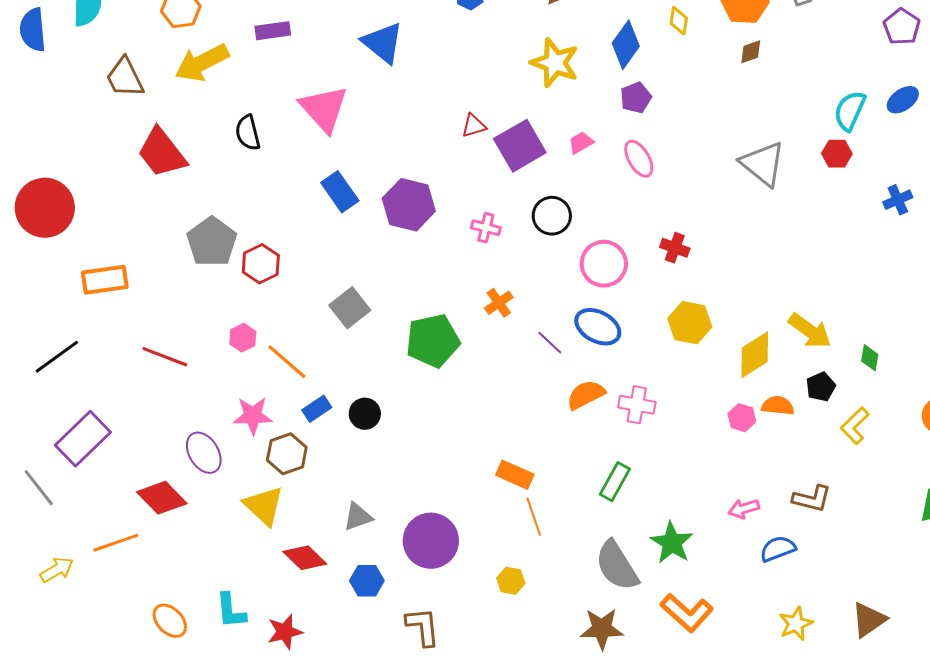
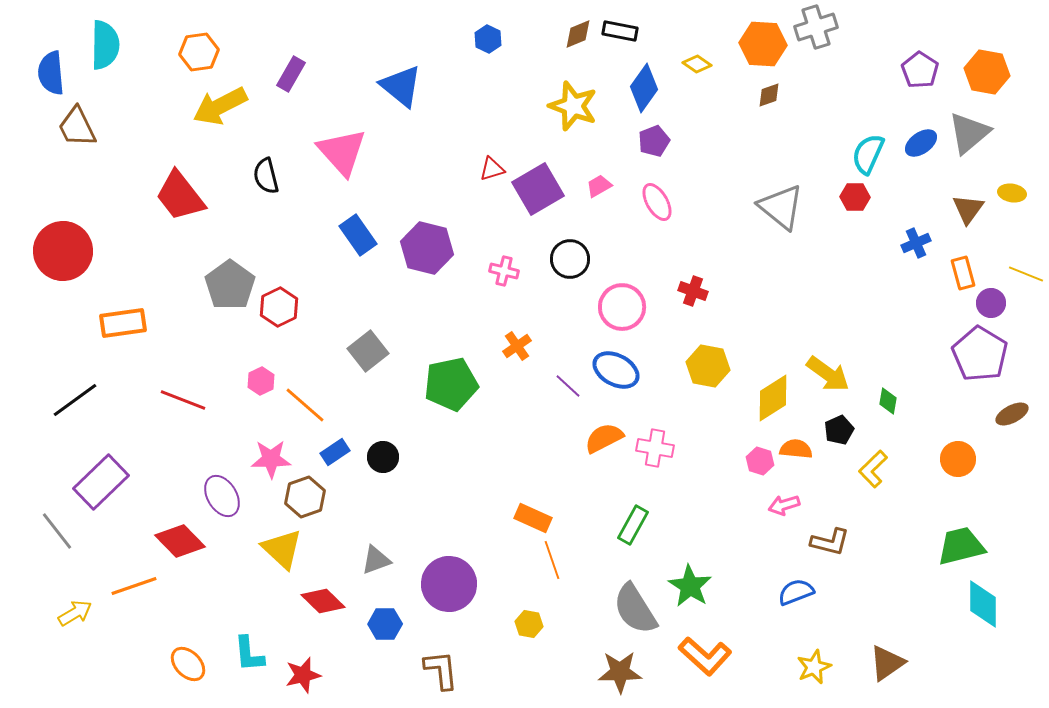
yellow diamond: (679, 21) -> (697, 64), turned -64
purple rectangle: (273, 31) -> (291, 74), turned -52
brown trapezoid: (125, 78) -> (77, 127), moved
pink arrow: (744, 509) -> (784, 505), moved

